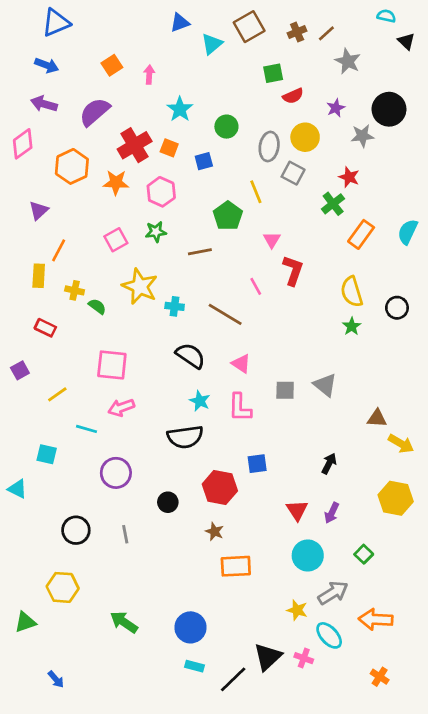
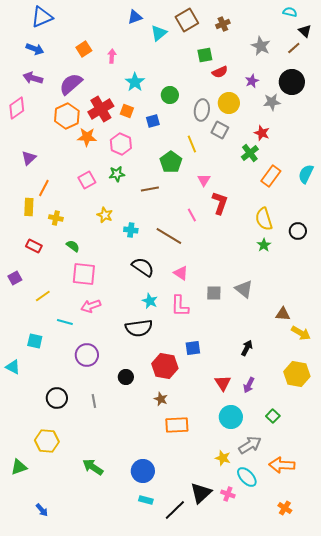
brown line: (326, 33) -> (294, 48), moved
orange hexagon: (72, 166) -> (67, 116), moved
yellow star: (140, 286) -> (105, 215), size x0.6
green semicircle: (97, 306) -> (73, 246), moved

